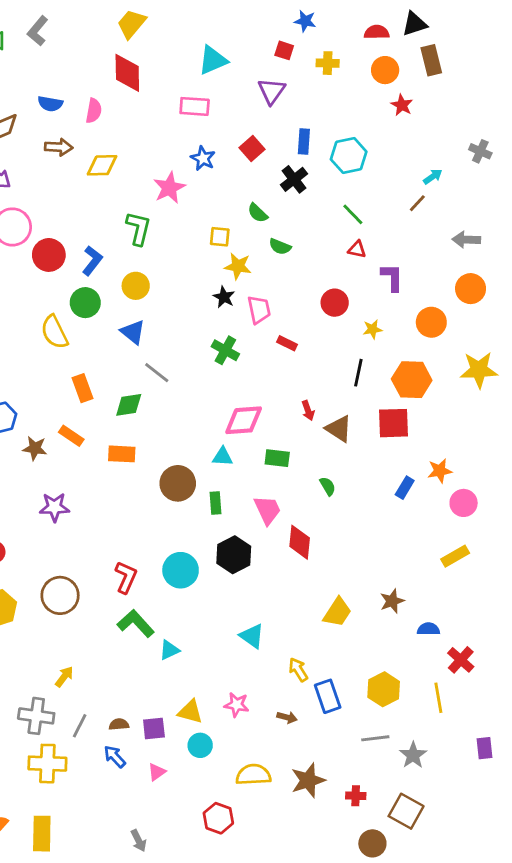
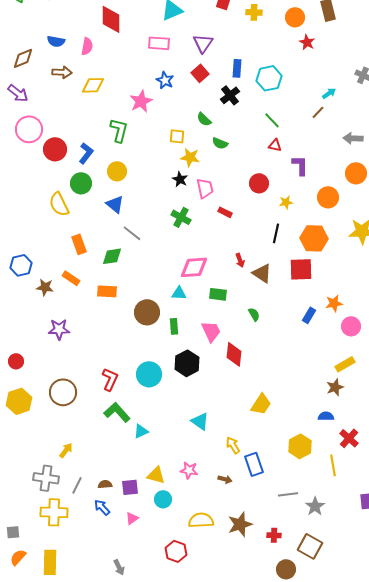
purple triangle: (272, 91) -> (203, 43), moved
brown star: (392, 601) -> (335, 387), moved
yellow hexagon: (384, 689) -> (300, 446), moved

